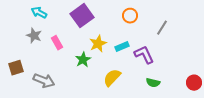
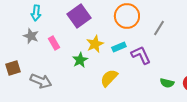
cyan arrow: (39, 13) -> (36, 13), turned -112
orange circle: (130, 16) -> (127, 16), size x1.6
green semicircle: (153, 83) -> (167, 83), moved

